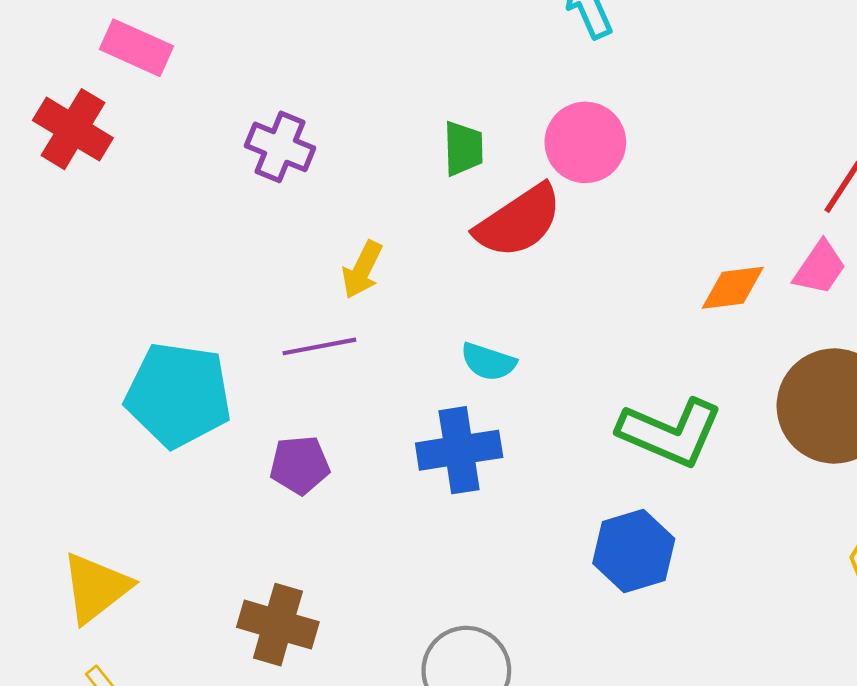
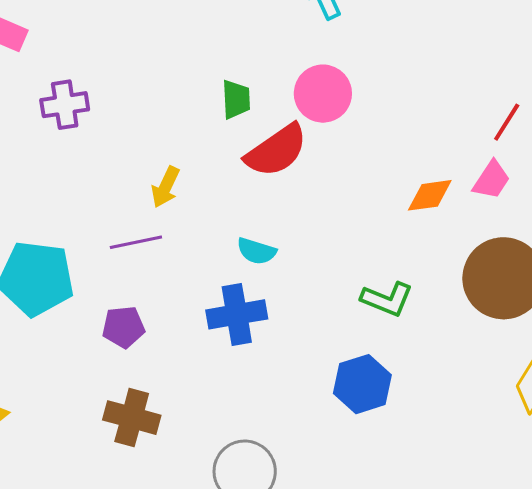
purple cross: (280, 147) -> (65, 105), moved, turned -30
green L-shape: (670, 432) -> (387, 299), size x0.7
brown cross: (278, 625) -> (132, 418), moved

